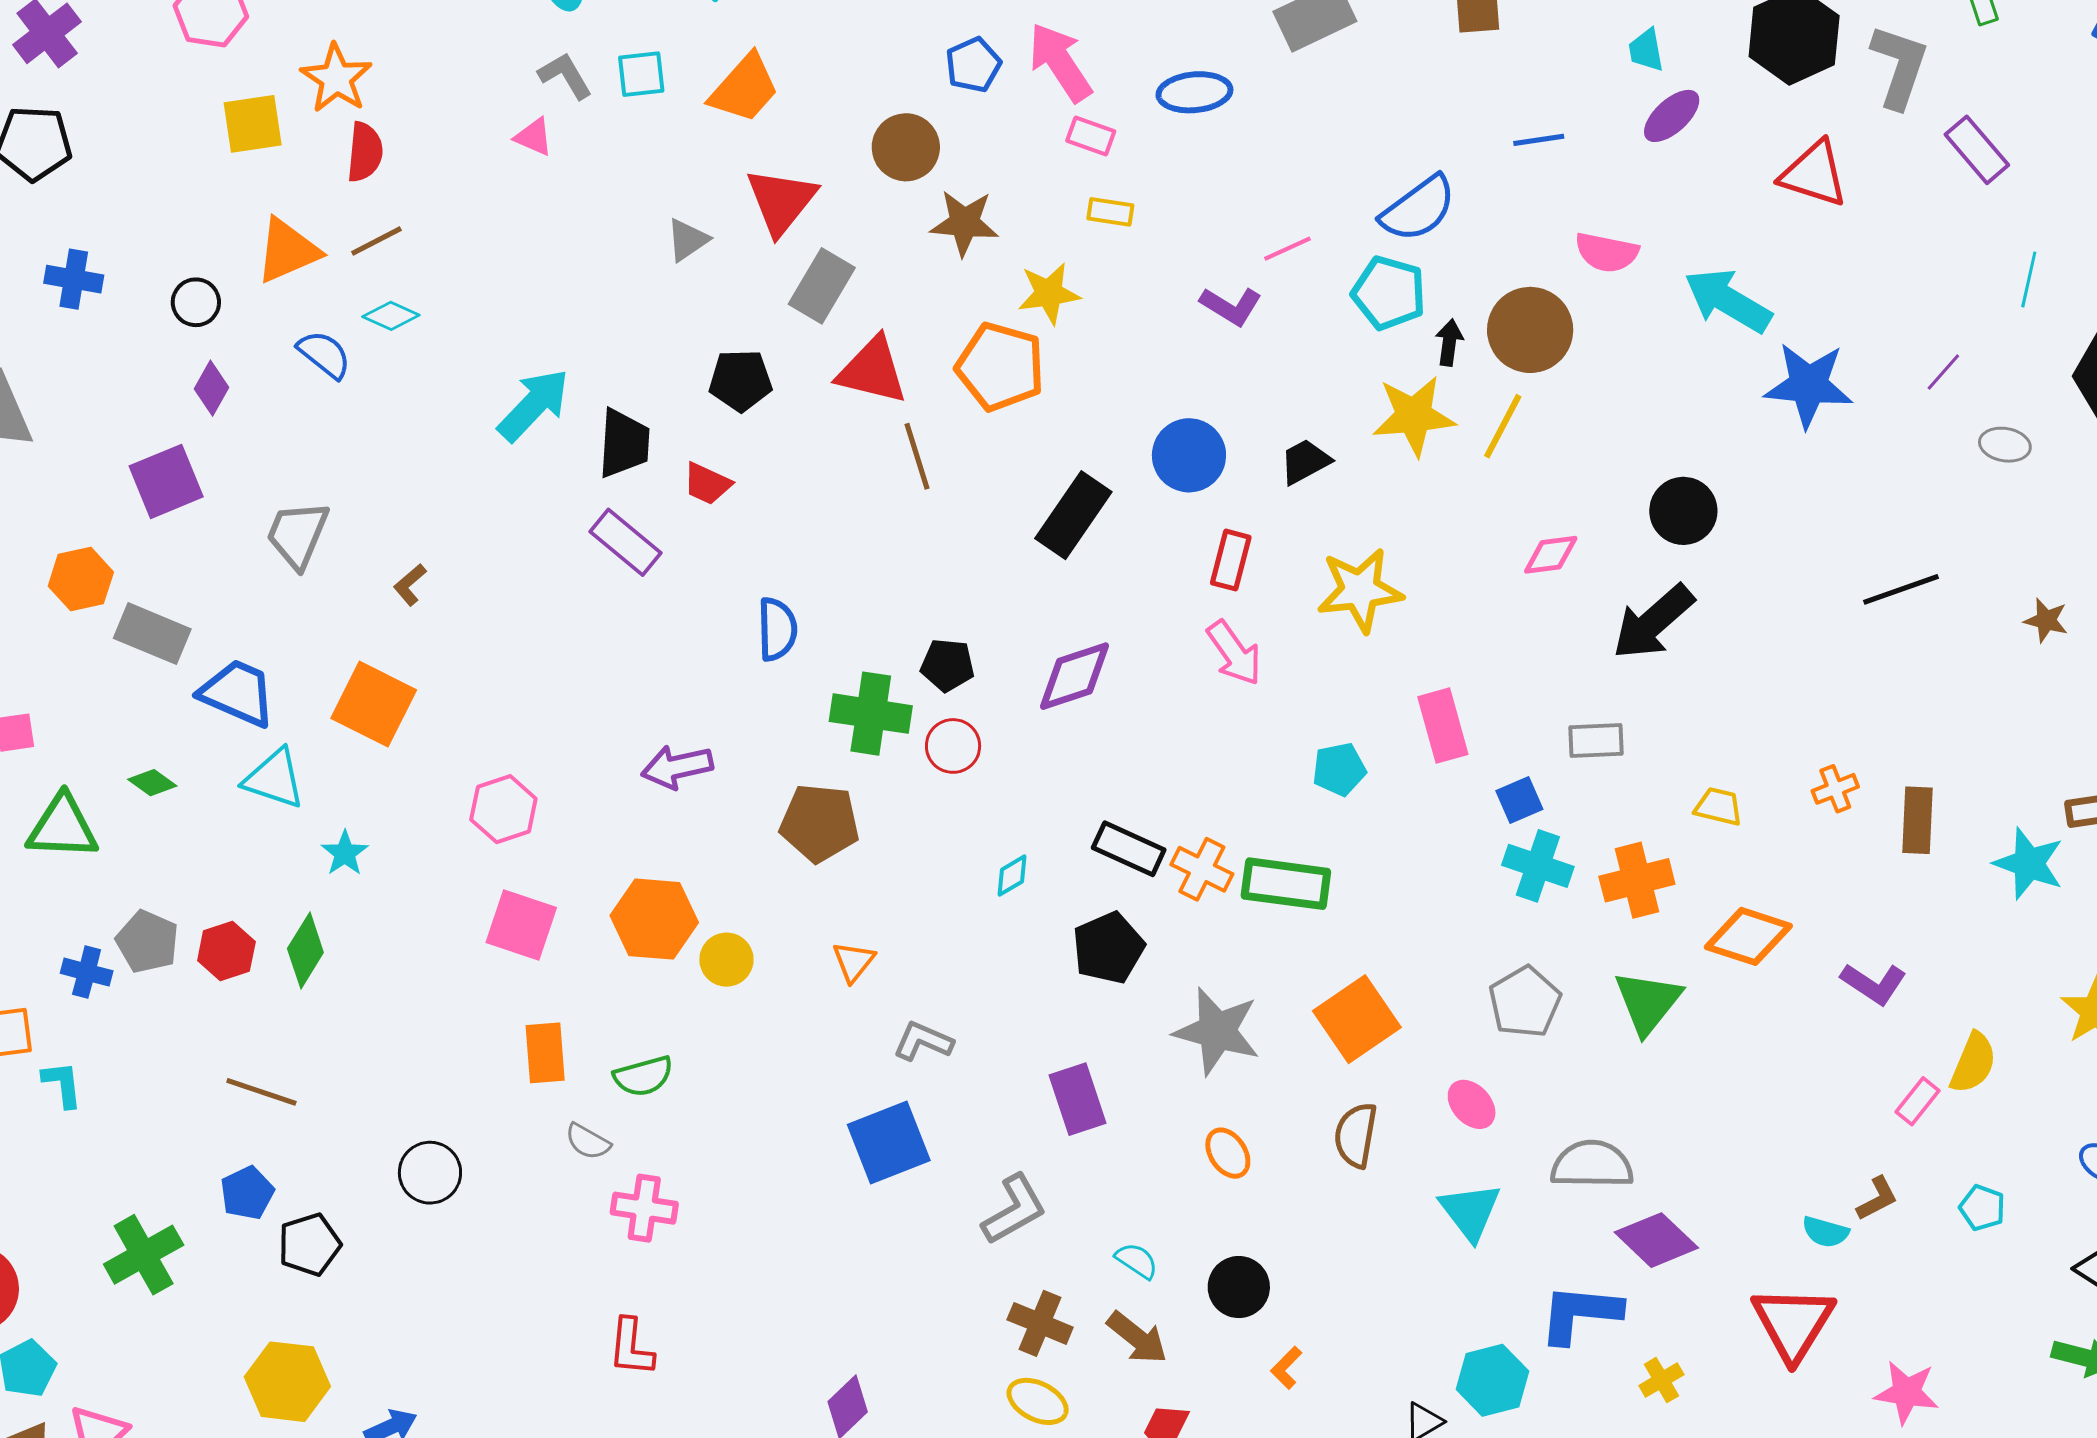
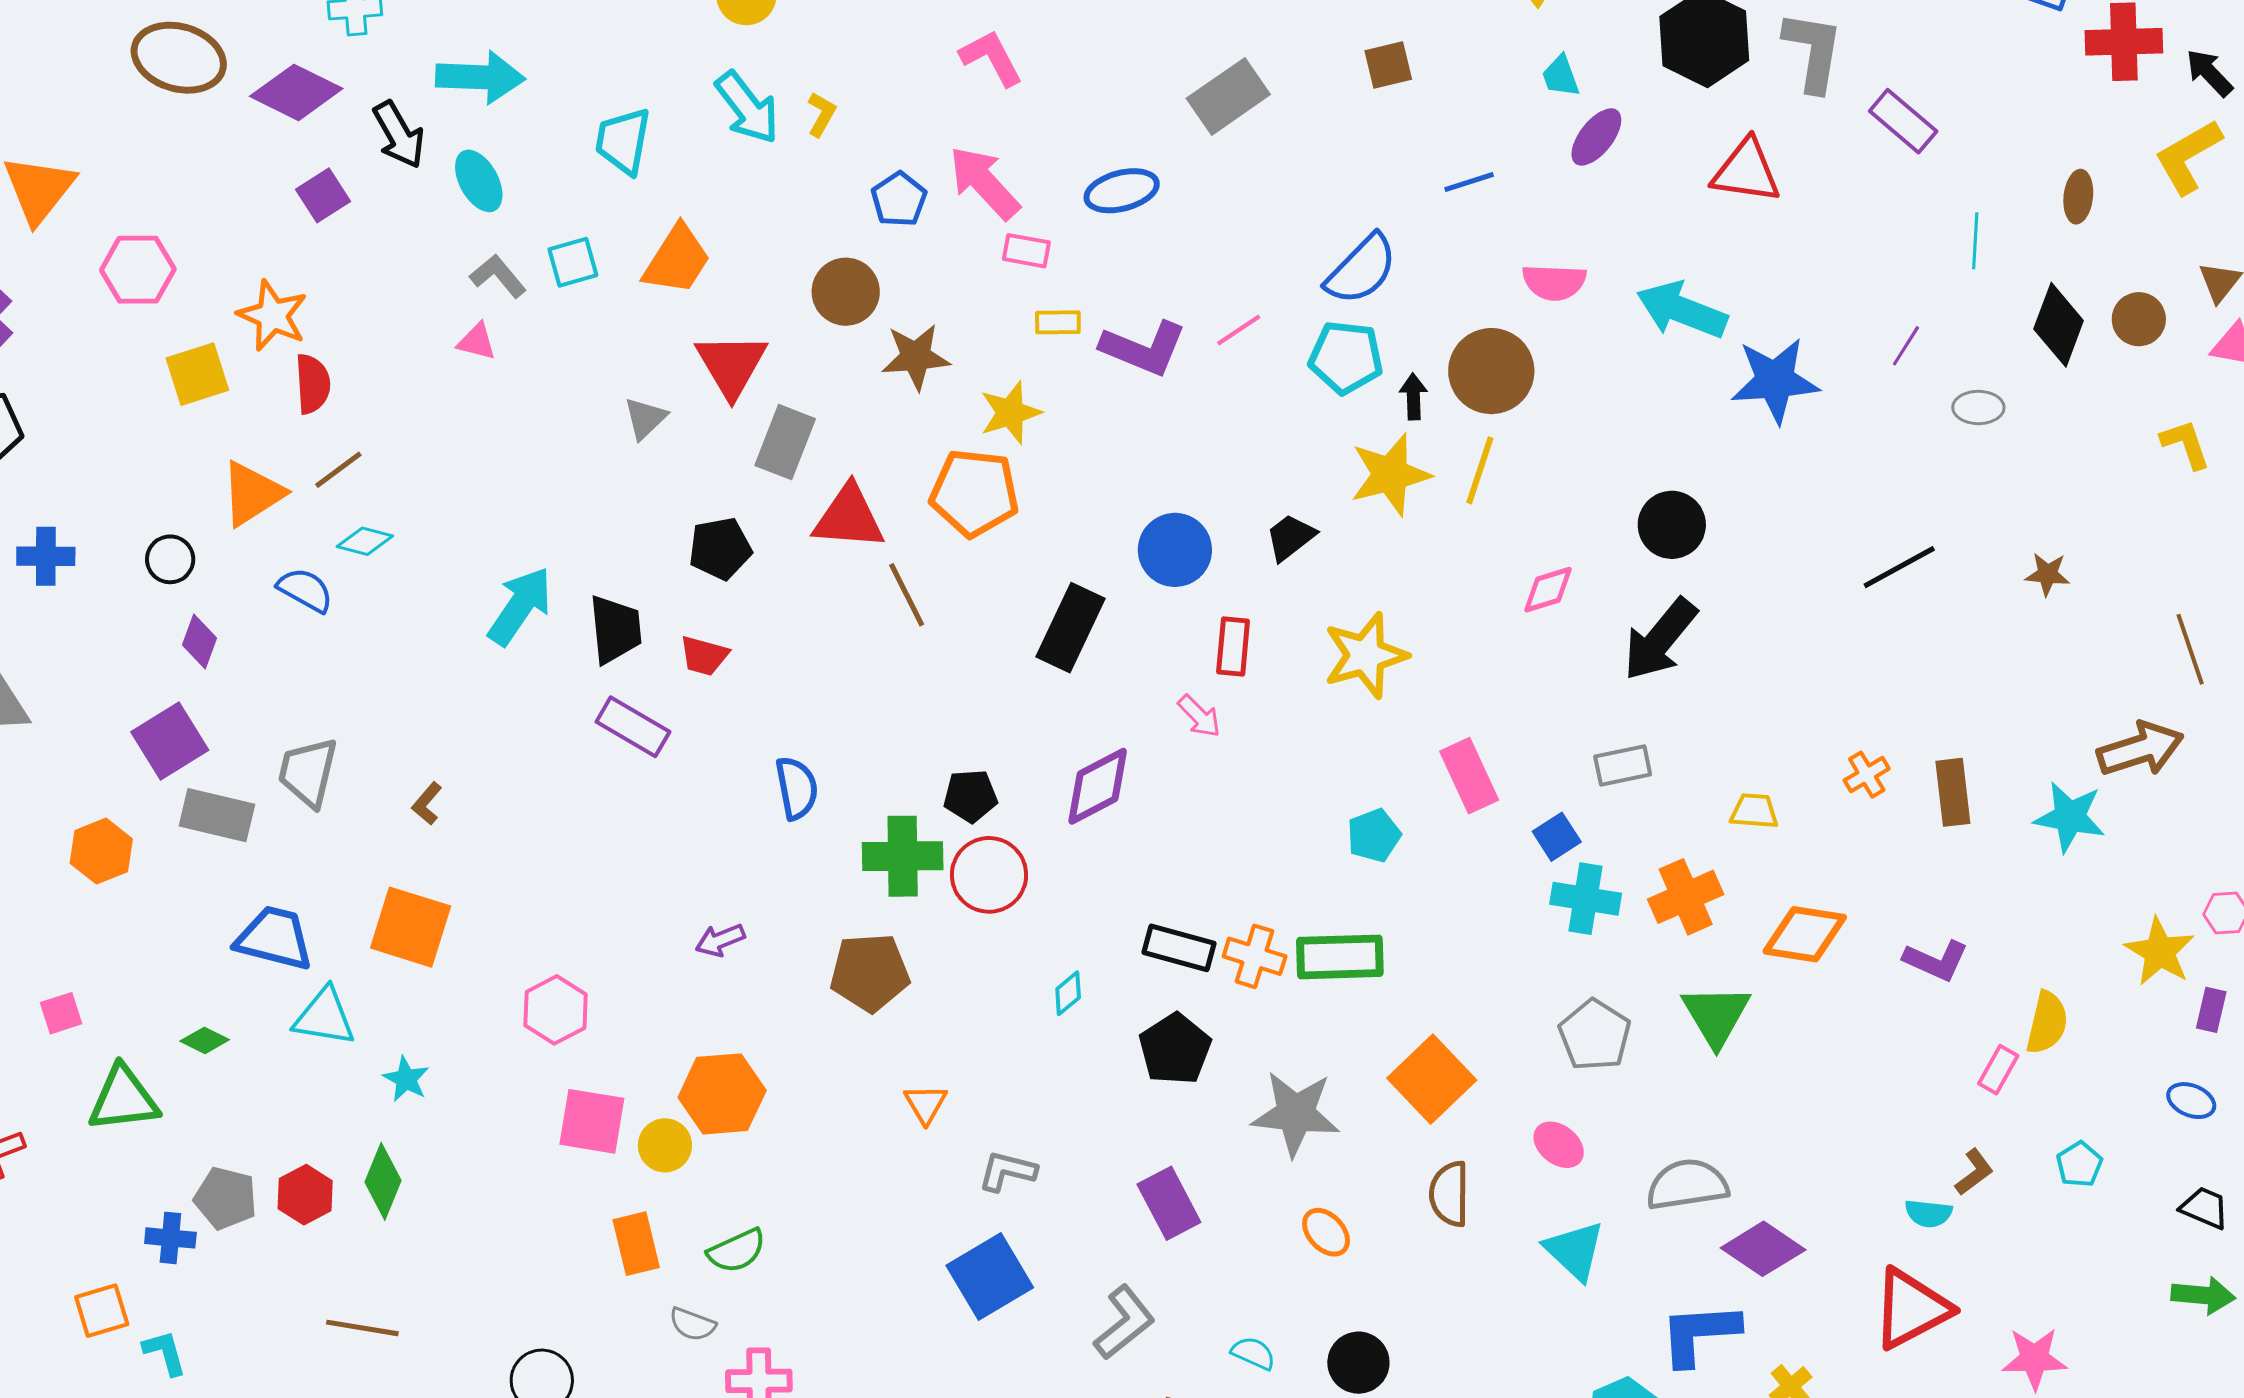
purple L-shape: (1231, 306) -> (1143, 348), moved, size x1.4
gray rectangle: (152, 634) -> (217, 815), moved
pink arrow: (1234, 653) -> (1199, 716), moved, size x0.7
red circle: (953, 746) -> (989, 875), size x1.4
purple arrow: (677, 767) -> (720, 940), size x0.7
yellow circle: (726, 960) -> (665, 1145), moved
cyan pentagon: (1982, 1208) -> (2079, 1164), turned 30
red triangle: (1793, 1323) -> (1911, 1309), turned 40

